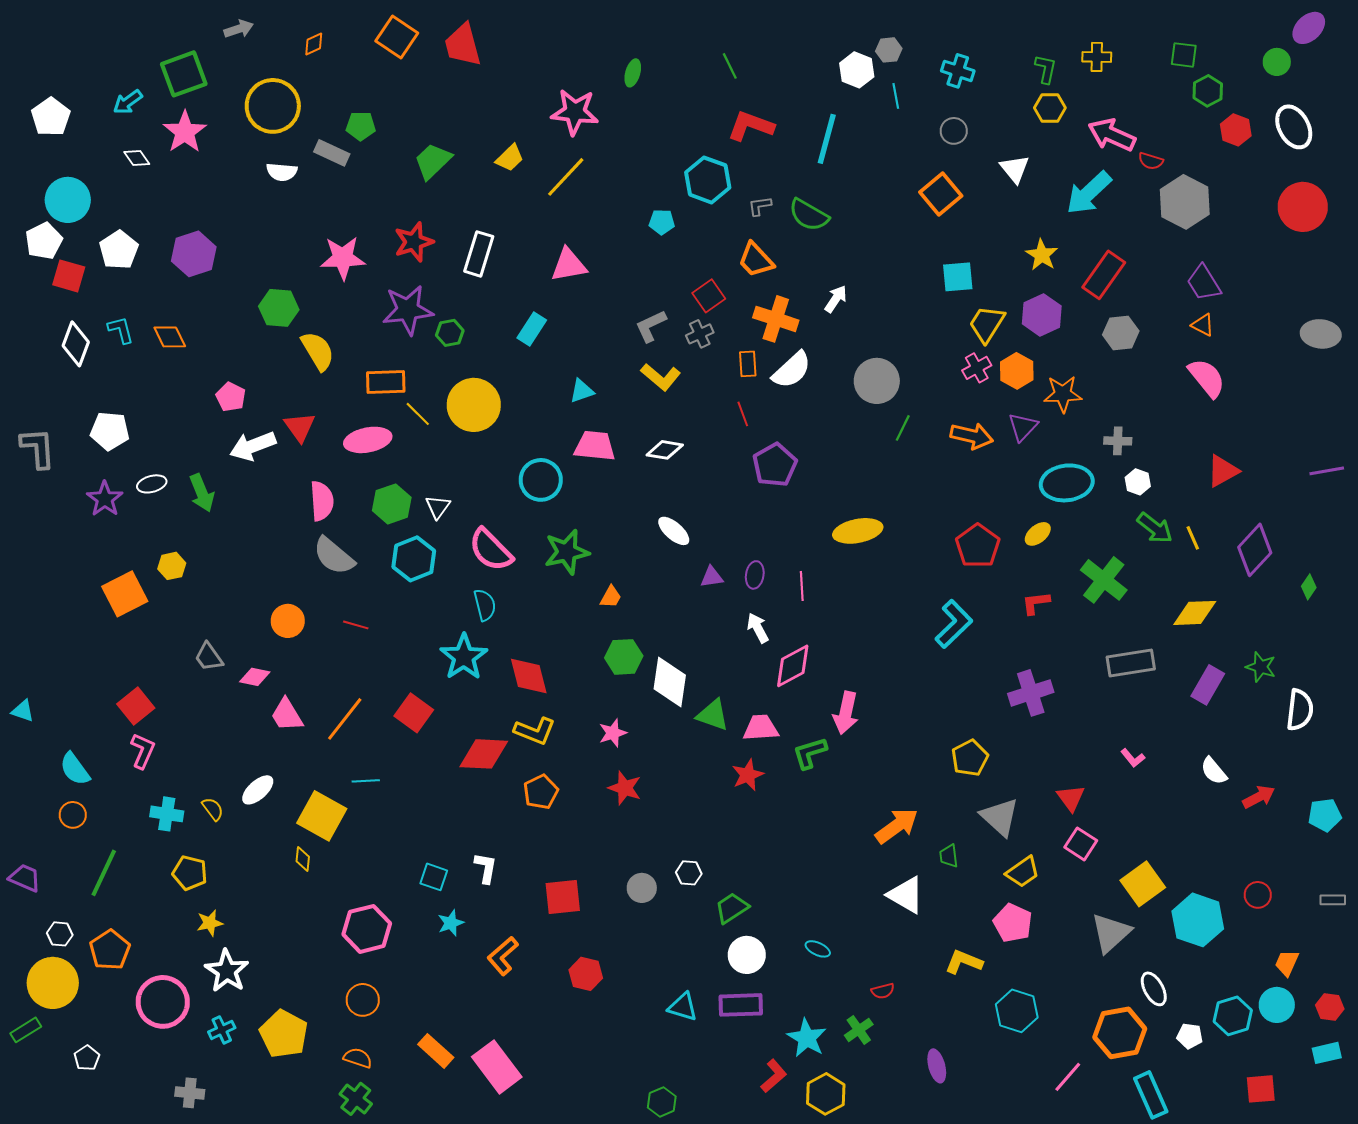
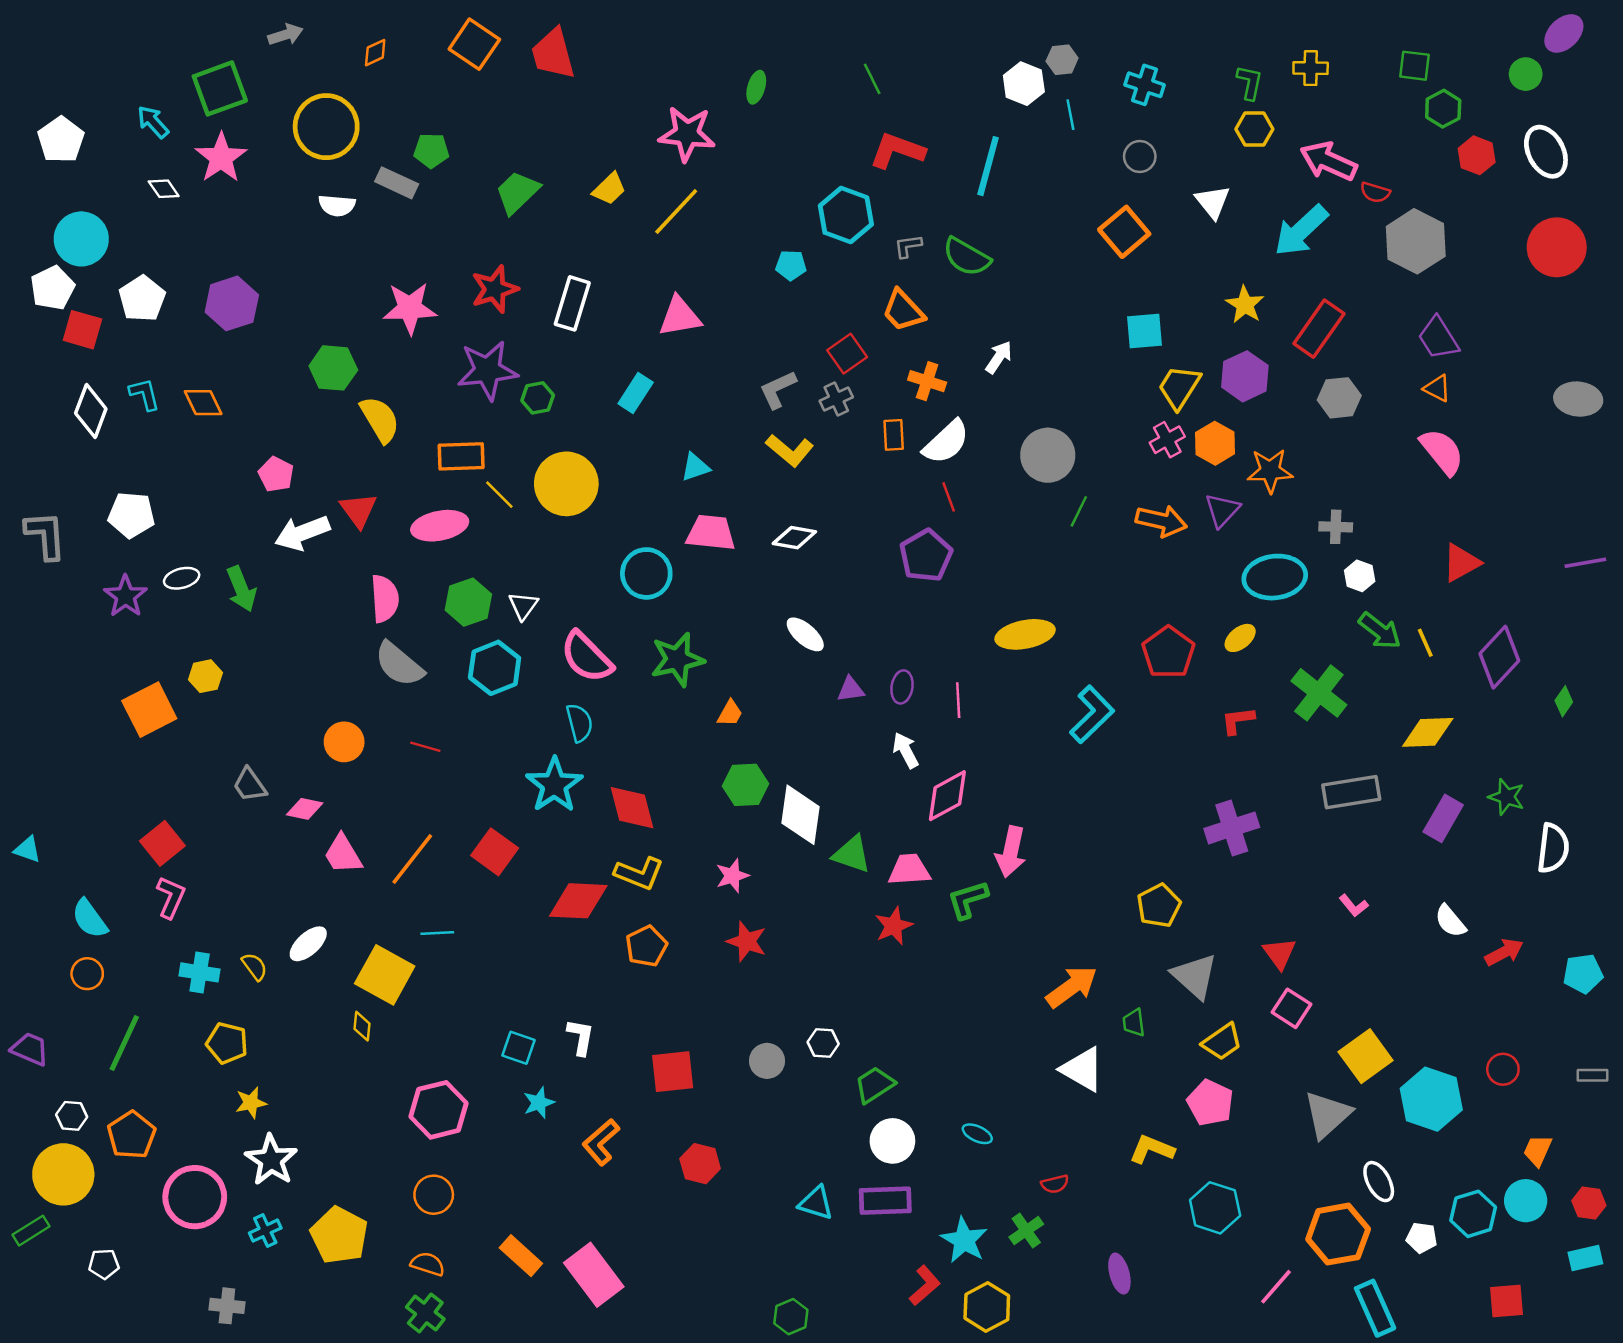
cyan arrow: (128, 102) -> (153, 122), turned 84
orange cross: (776, 319) -> (927, 381), size x0.7
red line: (743, 414) -> (949, 497), moved
cyan L-shape: (954, 624) -> (1092, 714), moved
white pentagon: (87, 1058) -> (104, 1264), turned 30

